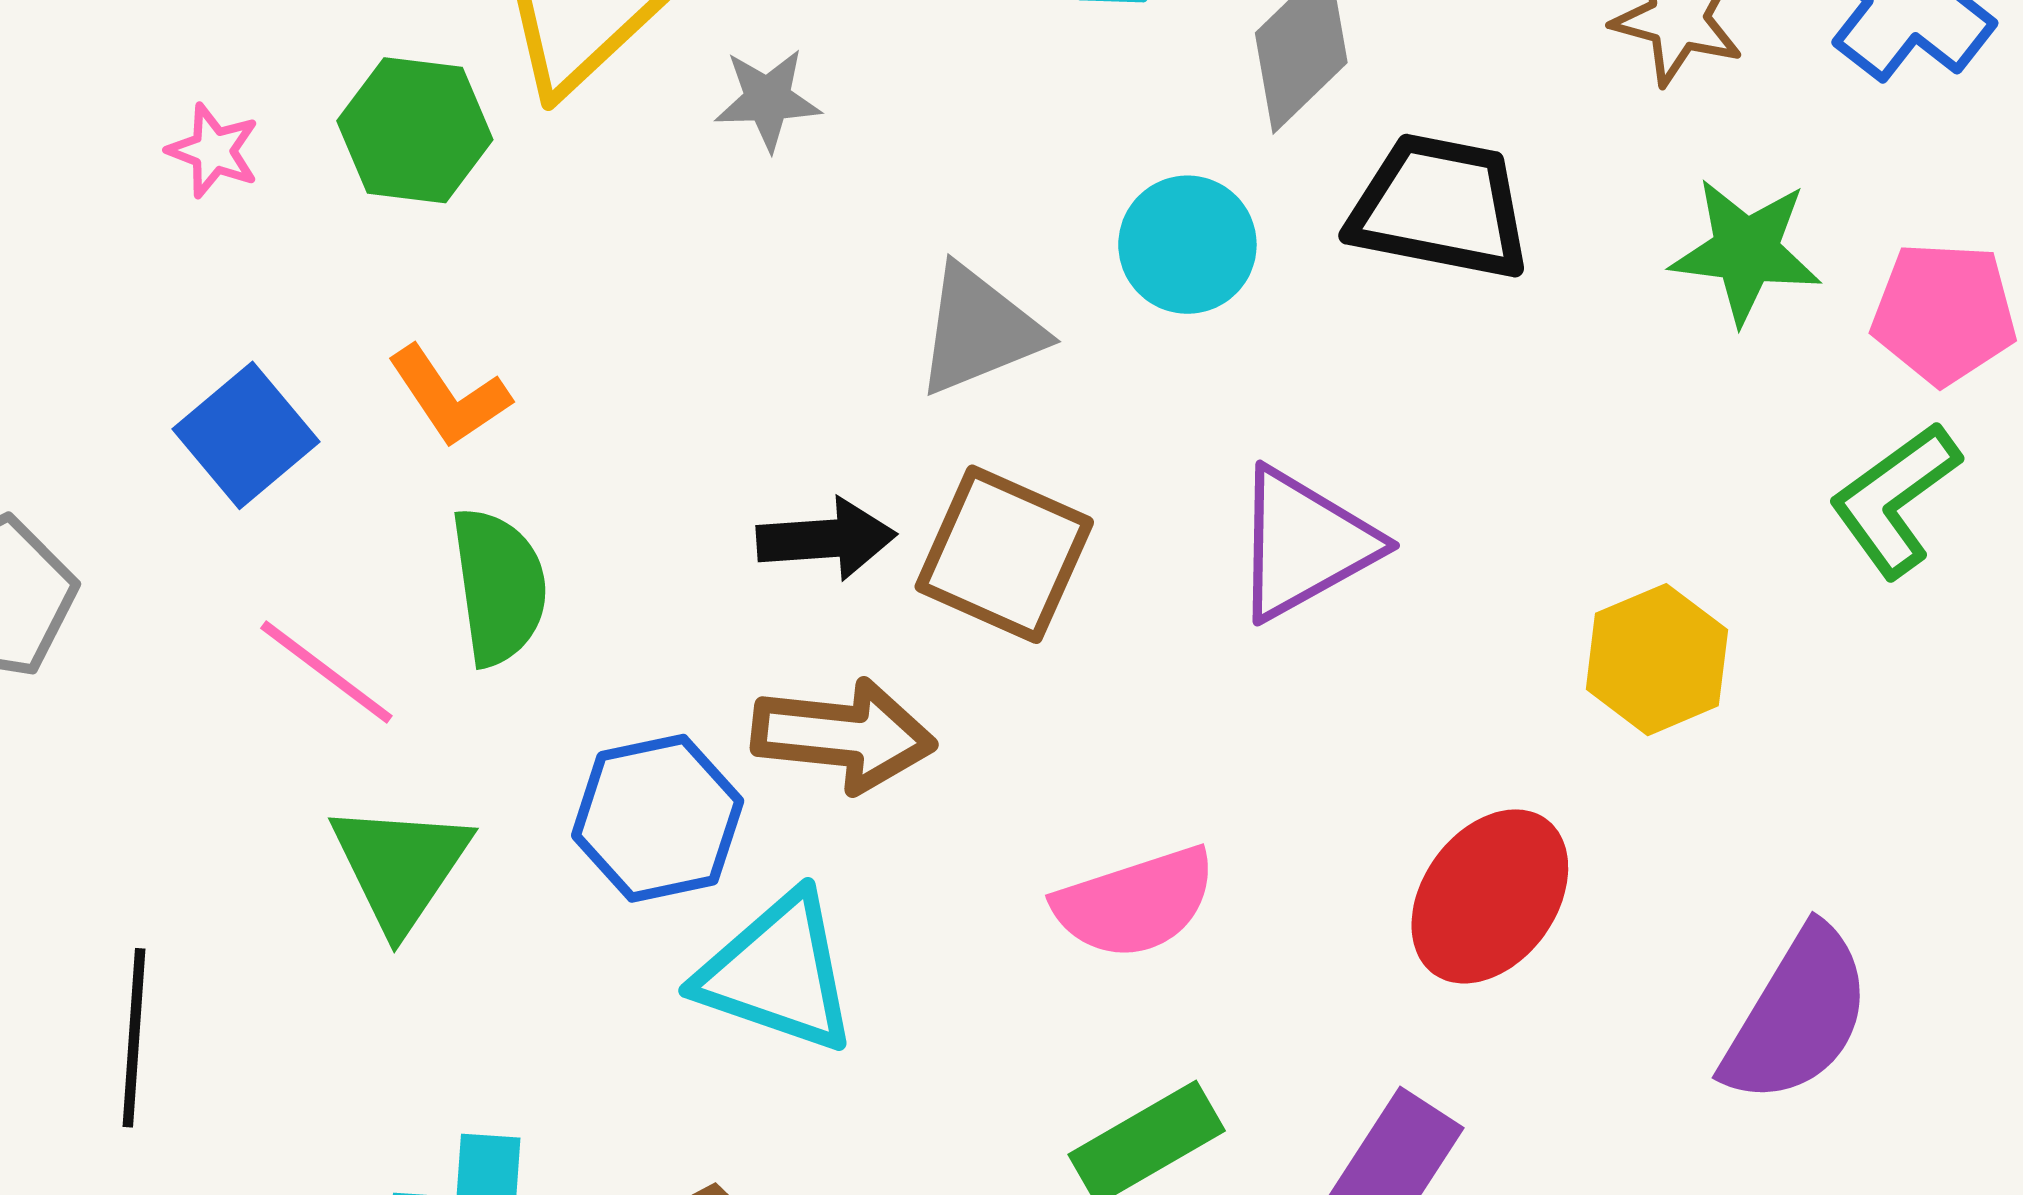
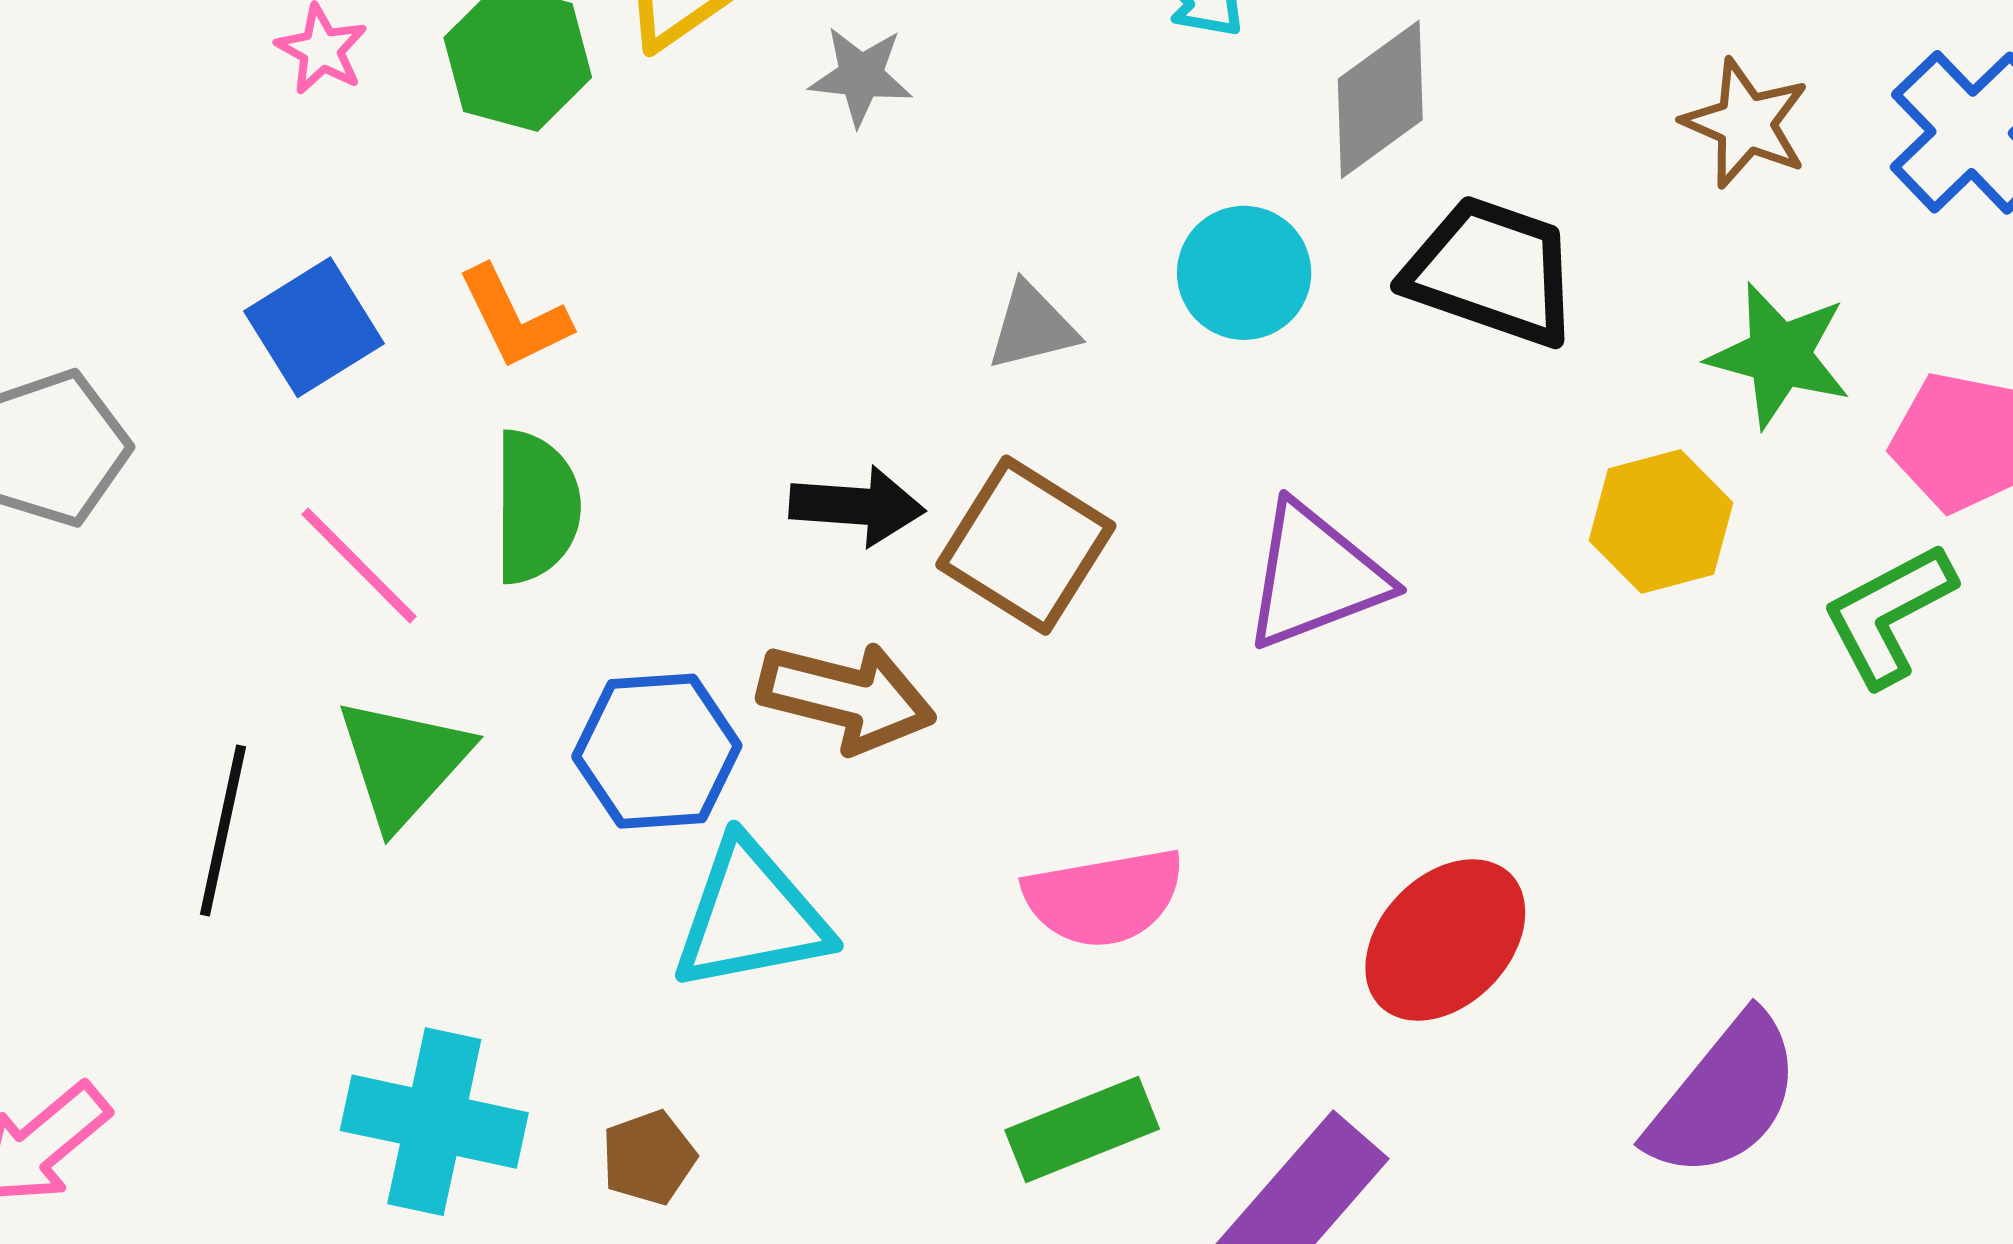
gray triangle: (979, 330) -> (1032, 327), size x0.7
yellow hexagon: (1657, 660) -> (1661, 522), moved
cyan triangle: (778, 973) -> (751, 916), turned -38
black line: (134, 1038) -> (223, 830), moved

